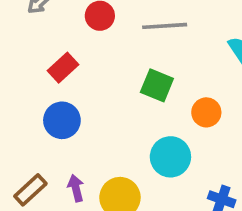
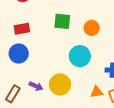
red rectangle: (63, 68) -> (22, 29), moved, turned 49
purple arrow: (76, 188) -> (36, 86), turned 144

